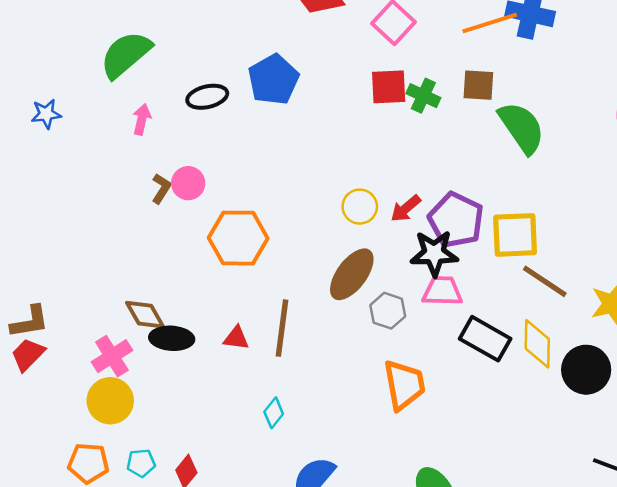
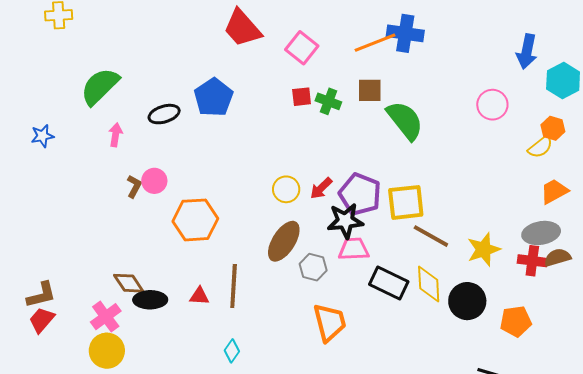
red square: (389, 87) -> (302, 97), size x0.7

